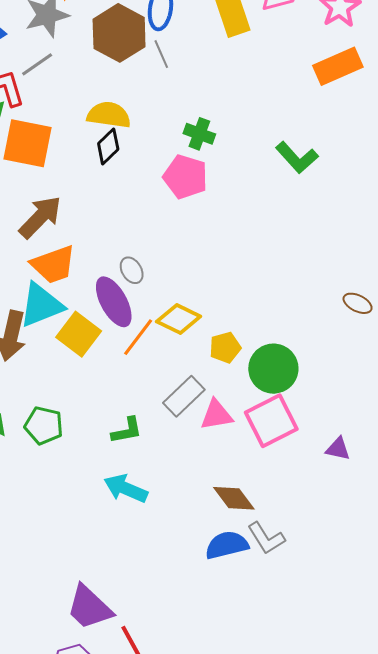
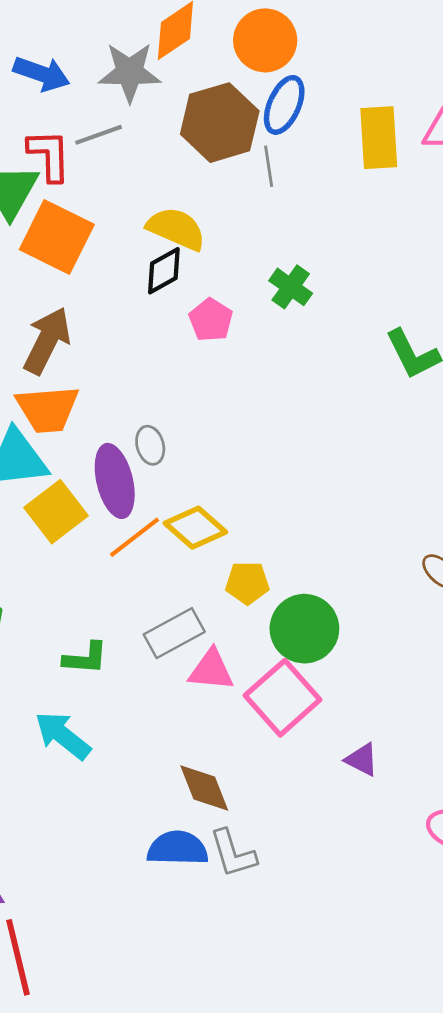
pink pentagon: (185, 177) -> (211, 320), moved, size x0.7
brown arrow: (40, 217) -> (47, 341), turned -33
pink square: (271, 421) -> (283, 698), turned -30

